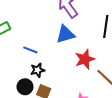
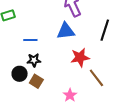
blue line: (30, 50) -> (30, 40), turned -32

